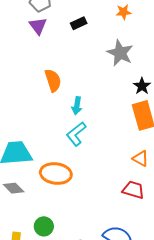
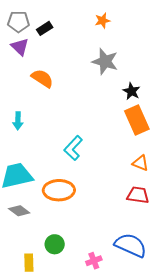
black rectangle: (79, 23) -> (45, 28), moved
orange semicircle: (53, 80) -> (42, 78), moved, turned -30
cyan arrow: (77, 106) -> (18, 121), moved

